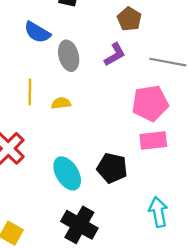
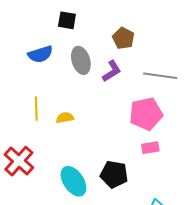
blue semicircle: (37, 32) -> (40, 54), turned -45
gray ellipse: (69, 56) -> (81, 60), moved
pink rectangle: (153, 141) -> (150, 148), size x0.7

